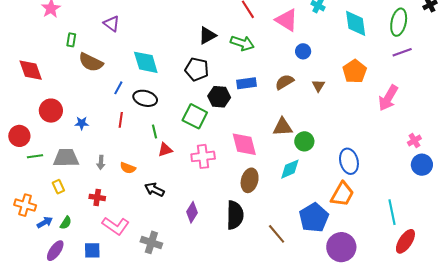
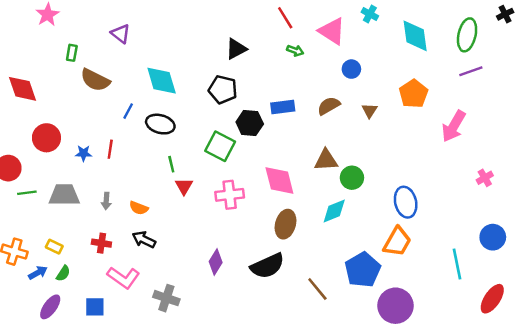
green arrow: (242, 43) -> (295, 51), moved, size x0.6
red line: (121, 120) -> (110, 149), moved
red triangle: (165, 150) -> (184, 186), turned -42
blue circle: (422, 165) -> (493, 237), moved
yellow rectangle: (58, 187) -> (54, 247), moved, turned -40
black arrow: (154, 190) -> (144, 239), moved
black semicircle: (235, 215) -> (267, 266), turned 64
red ellipse: (405, 241) -> (492, 299), moved

